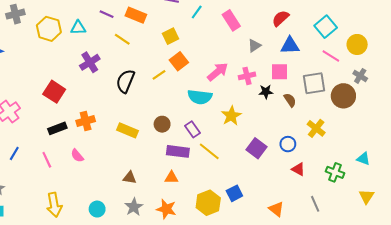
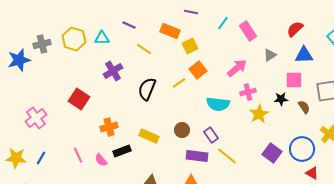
cyan line: (197, 12) -> (223, 23), moved
gray cross: (15, 14) -> (42, 44), moved
orange rectangle: (136, 15) -> (170, 31), moved
pink arrow: (218, 72) -> (237, 68), moved
pink cross: (247, 76) -> (248, 92), moved
yellow star: (231, 116) -> (259, 114), moved
black rectangle: (57, 128) -> (122, 151), moved
blue circle: (288, 144) -> (302, 149), size x1.6
pink line: (47, 160) -> (78, 155), moved

